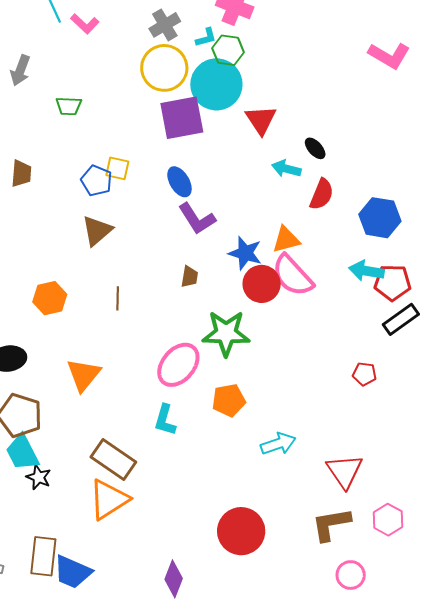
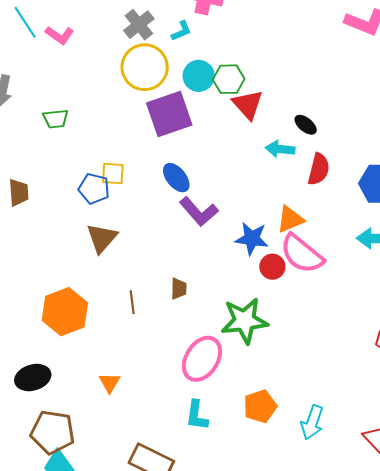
green hexagon: (228, 50) -> (229, 79), moved
cyan circle: (216, 84) -> (199, 76), size x0.6
brown trapezoid: (189, 277) -> (179, 289), moved
red circle: (262, 284) -> (272, 267), size x0.7
orange hexagon: (50, 298) -> (65, 312), size x1.4
orange triangle: (83, 375) -> (110, 383), size x0.6
orange pentagon: (229, 400) -> (260, 406), moved
cyan arrow: (278, 444) -> (312, 422), turned 136

